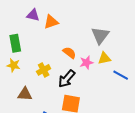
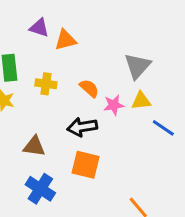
yellow cross: (44, 70) -> (46, 84), moved, turned 32
black arrow: (67, 79) -> (82, 127), turned 36
brown triangle: (25, 94) -> (34, 146), moved

